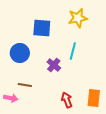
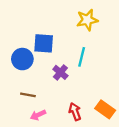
blue square: (42, 28) -> (44, 43), moved
pink arrow: (11, 98) -> (38, 115), moved, turned 144
orange rectangle: (94, 98) -> (105, 109), turned -60

